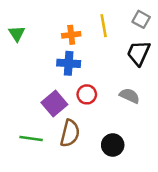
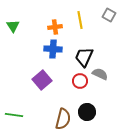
black trapezoid: (139, 53) -> (84, 57), moved
red circle: (87, 94) -> (80, 81), moved
brown semicircle: (70, 133) -> (63, 119), moved
green line: (31, 138) -> (14, 115), moved

